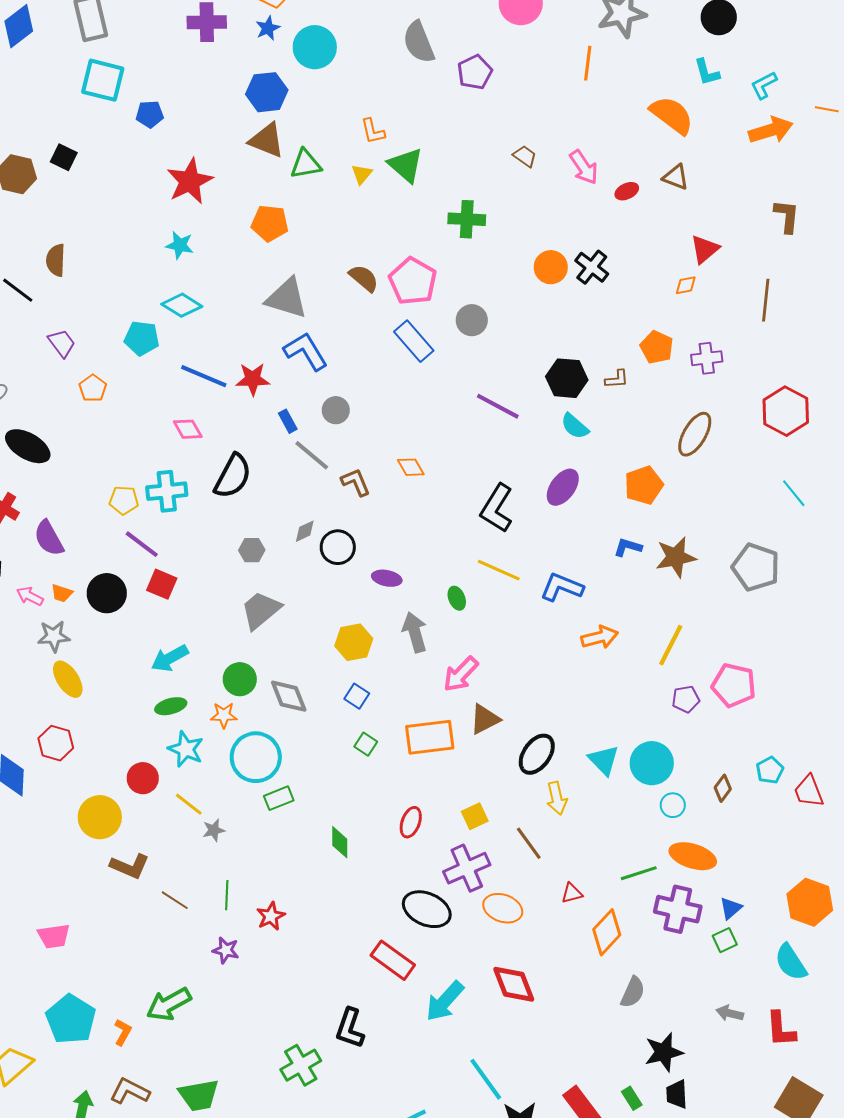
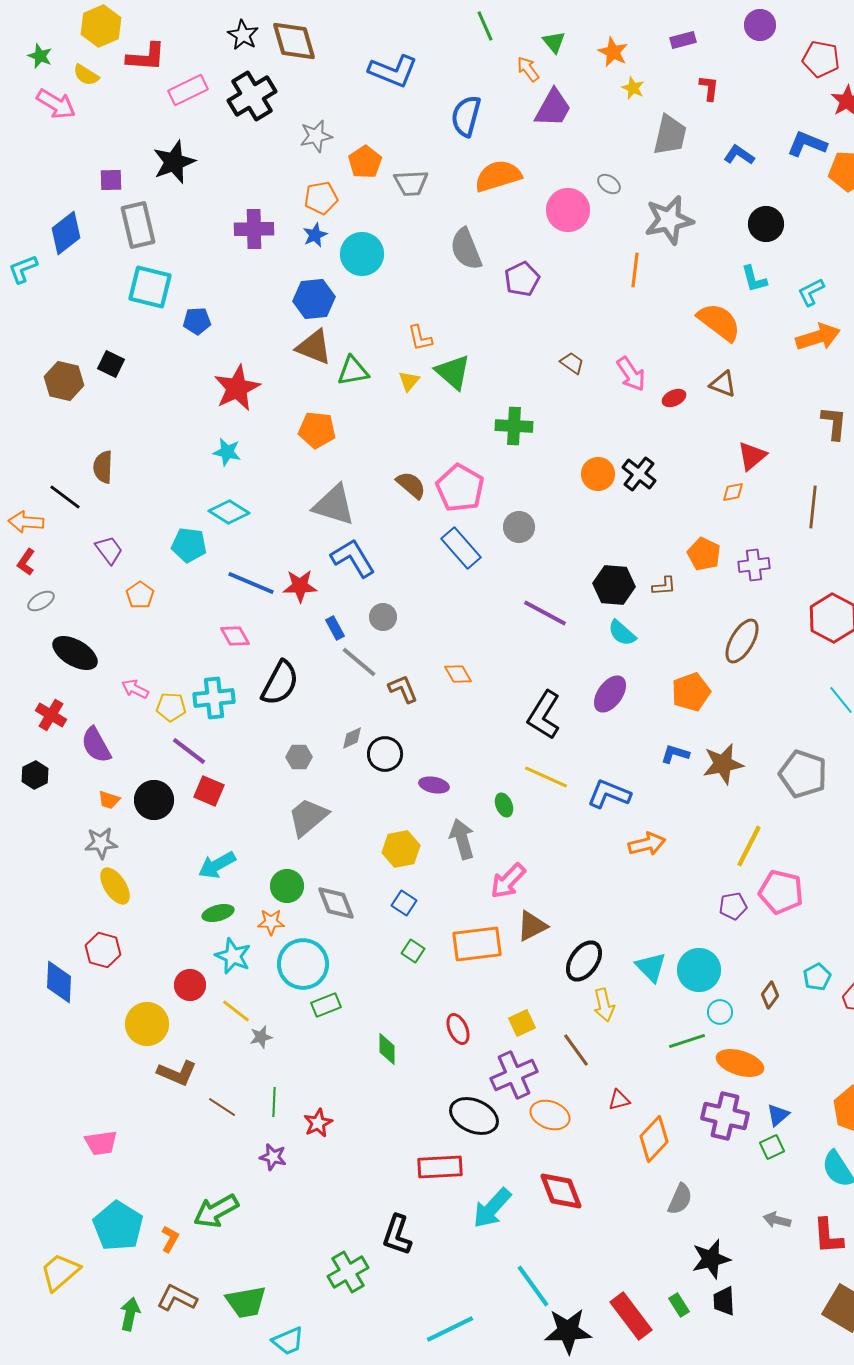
pink arrow: (30, 596) -> (135, 689), moved
yellow line: (671, 645) -> (749, 846), moved
red ellipse: (411, 822) -> (458, 1029), turned -44
green line: (639, 873) -> (687, 1041), moved
red rectangle: (393, 960) -> (440, 1167), turned -39

